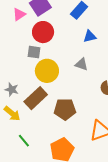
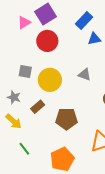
blue triangle: (90, 36) -> (94, 39), moved
gray square: (34, 52) -> (25, 71), moved
brown rectangle: (36, 98) -> (38, 107), size x0.6

